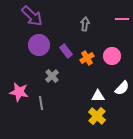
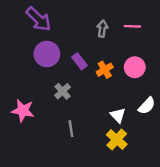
pink line: (122, 19) -> (132, 26), moved
white triangle: (98, 96) -> (118, 115), turned 48
gray line: (41, 103) -> (71, 129), moved

